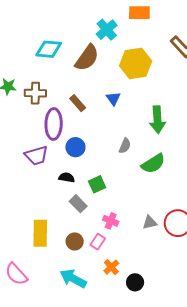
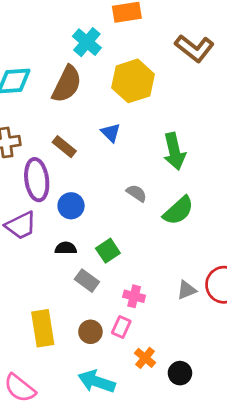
gray semicircle: (125, 146) -> (137, 193), turned -70

